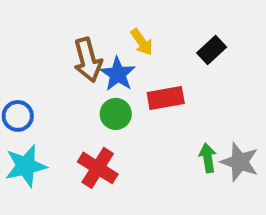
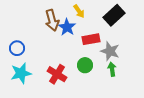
black rectangle: (212, 50) -> (114, 15), size x1.5
green circle: (116, 114) -> (85, 65), moved
gray star: (240, 162) -> (110, 51), moved

